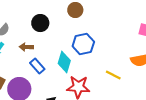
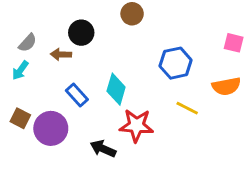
blue hexagon: (83, 44) -> (176, 63), moved
brown arrow: (26, 47) -> (61, 54), moved

